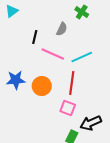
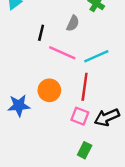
blue star: (16, 80) -> (19, 106), moved
black arrow: (91, 123) -> (107, 117), moved

